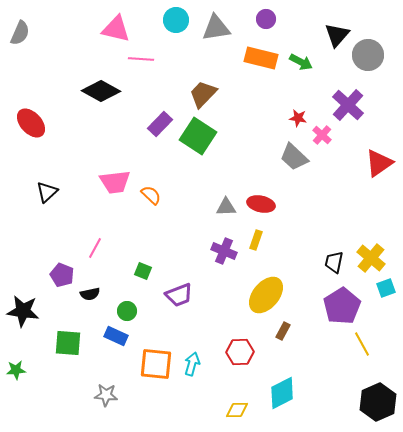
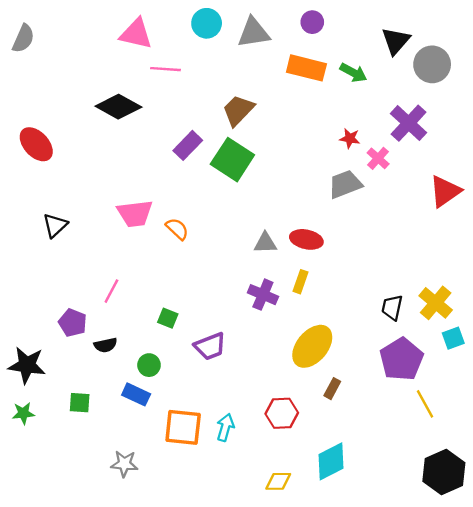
gray trapezoid: (294, 157) -> (345, 184), turned 116
green square: (68, 343) -> (80, 403), size x0.7
green star: (16, 370) -> (23, 413), moved

